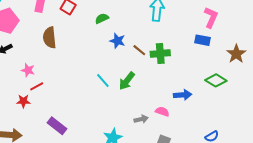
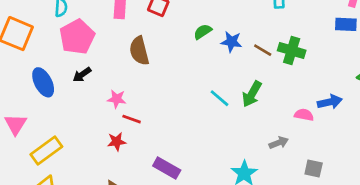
green semicircle: (102, 18) -> (203, 32), moved
green cross: (160, 54) -> (292, 50), turned 30
red line: (37, 86) -> (132, 119), turned 56
pink semicircle: (162, 112) -> (304, 115), moved

